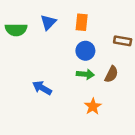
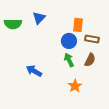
orange rectangle: (82, 22) -> (78, 25), moved
brown rectangle: (123, 41) -> (92, 39), moved
green arrow: (85, 74) -> (69, 60), turned -120

